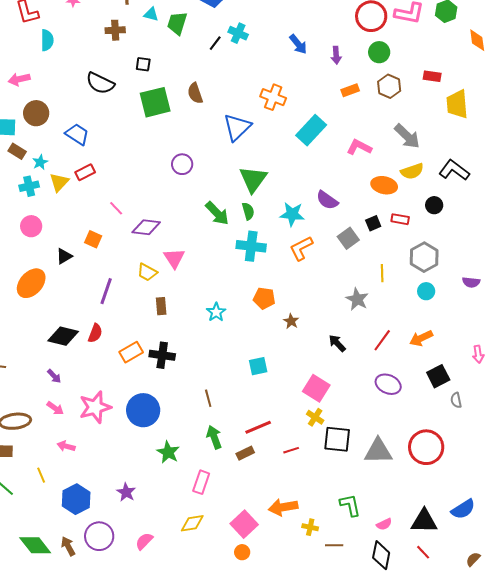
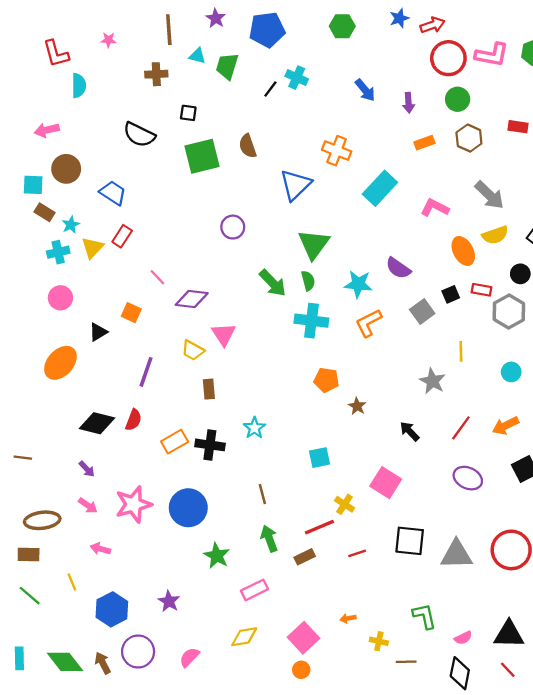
red rectangle: (85, 172) -> (122, 236), turned -30
orange ellipse: (384, 185) -> (463, 251), turned 50
gray hexagon: (424, 257) -> (509, 311), moved
cyan star: (216, 312) -> (254, 428), moved
yellow cross: (315, 417) -> (345, 504), moved
pink rectangle: (201, 482) -> (254, 590), turned 45
orange arrow: (283, 507) -> (348, 618), size x0.5

